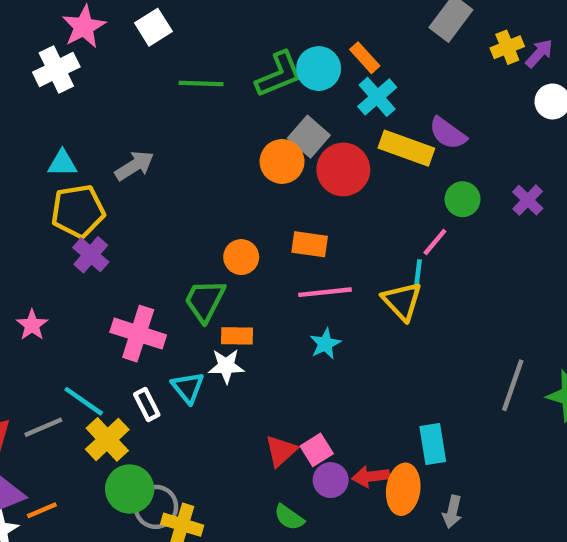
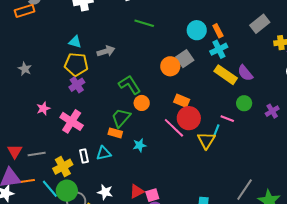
green L-shape: (279, 74) -> (130, 85), moved, turned -115
red circle: (343, 169) -> (189, 118), moved
pink line: (435, 242) -> (227, 119), turned 56
orange rectangle: (310, 244) -> (182, 101), moved
pink line: (325, 292) -> (174, 128), turned 35
pink cross: (138, 334) -> (72, 121), moved
orange rectangle: (237, 336) -> (115, 133), moved
cyan star: (325, 344) -> (140, 145), moved
white star: (226, 366) -> (105, 192), moved
cyan triangle: (188, 387) -> (104, 153), turned 42
cyan line: (84, 401) -> (50, 189), moved
orange line: (42, 510) -> (28, 181), moved

